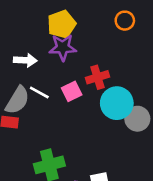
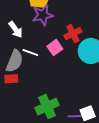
white arrow: (25, 60) -> (16, 29), turned 60

